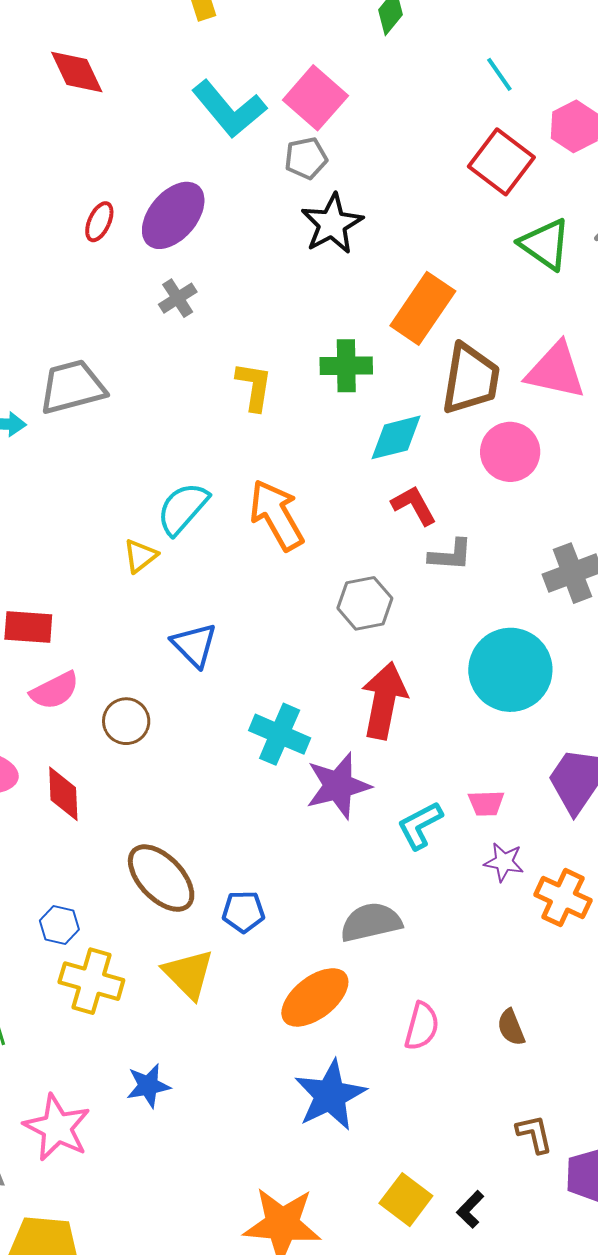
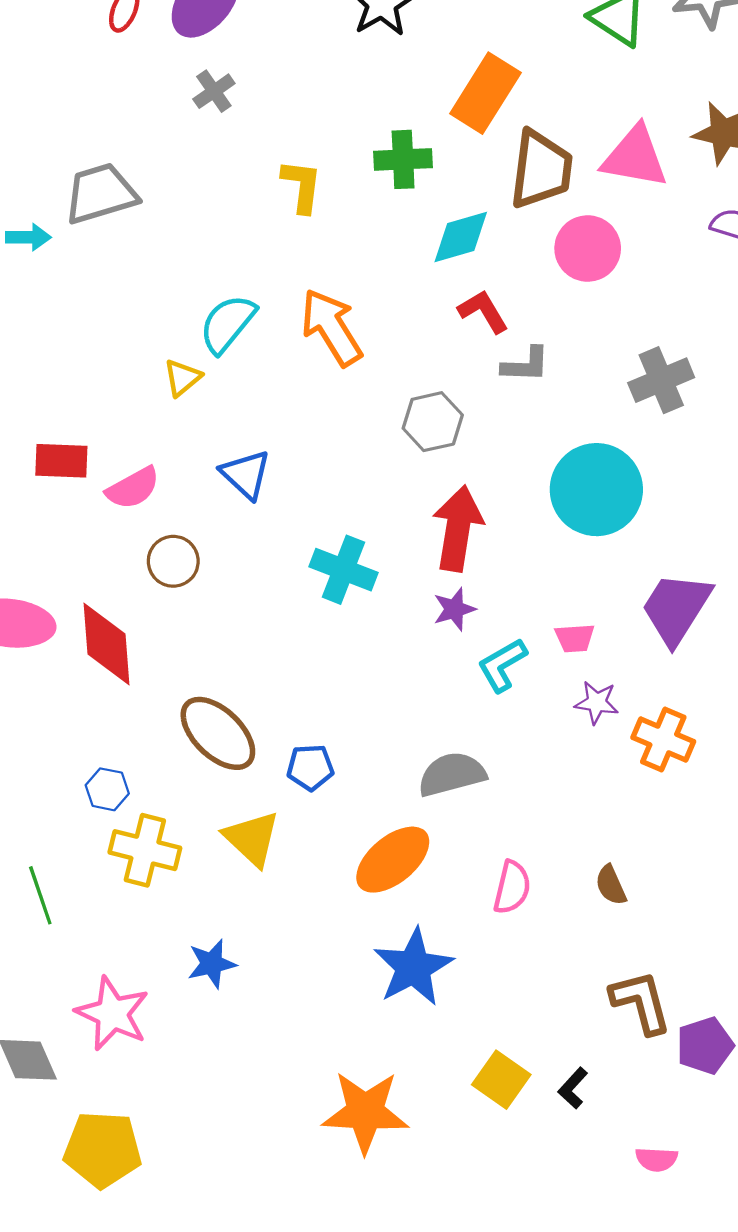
pink semicircle: (55, 691) -> (133, 488), moved
purple star: (338, 786) -> (454, 609), moved, size x0.6
red diamond: (63, 794) -> (107, 644), size x1.4
brown L-shape: (534, 1134) -> (641, 1002), size x1.5

